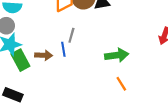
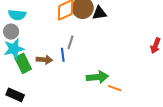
green arrow: (117, 55) -> (97, 77), moved
orange line: (121, 84) -> (115, 88), turned -40

